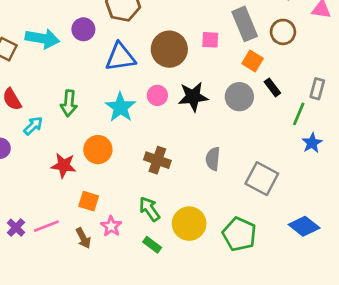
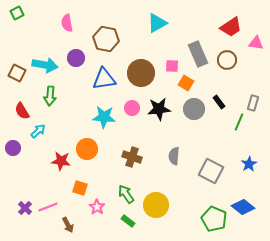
orange square: (253, 61) -> (186, 83), moved
green arrow: (69, 103) -> (50, 96), moved
cyan star: (120, 107) -> (104, 117), turned -30
blue star: (312, 143) -> (249, 164), moved
green pentagon: (239, 234) -> (214, 219), moved
brown arrow: (83, 238) -> (68, 225), moved

